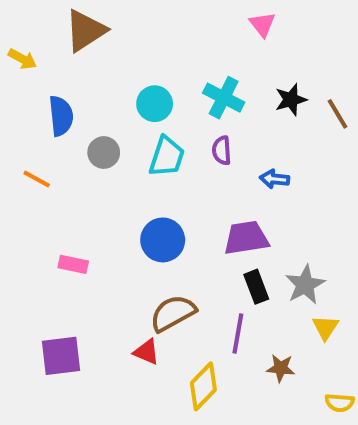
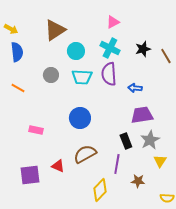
pink triangle: (262, 24) -> (113, 22), moved, turned 40
brown triangle: (85, 30) -> (55, 30), moved
blue semicircle: (61, 116) -> (17, 52), moved
purple semicircle: (222, 150) -> (109, 74), size x1.6
cyan trapezoid: (167, 157) -> (82, 77), turned 75
purple trapezoid: (246, 238) -> (142, 115), moved
red triangle: (146, 352) -> (58, 166), moved

